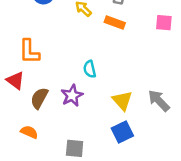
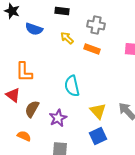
cyan semicircle: (90, 69) -> (72, 86), size x1.5
purple star: (72, 96) -> (58, 118), moved

